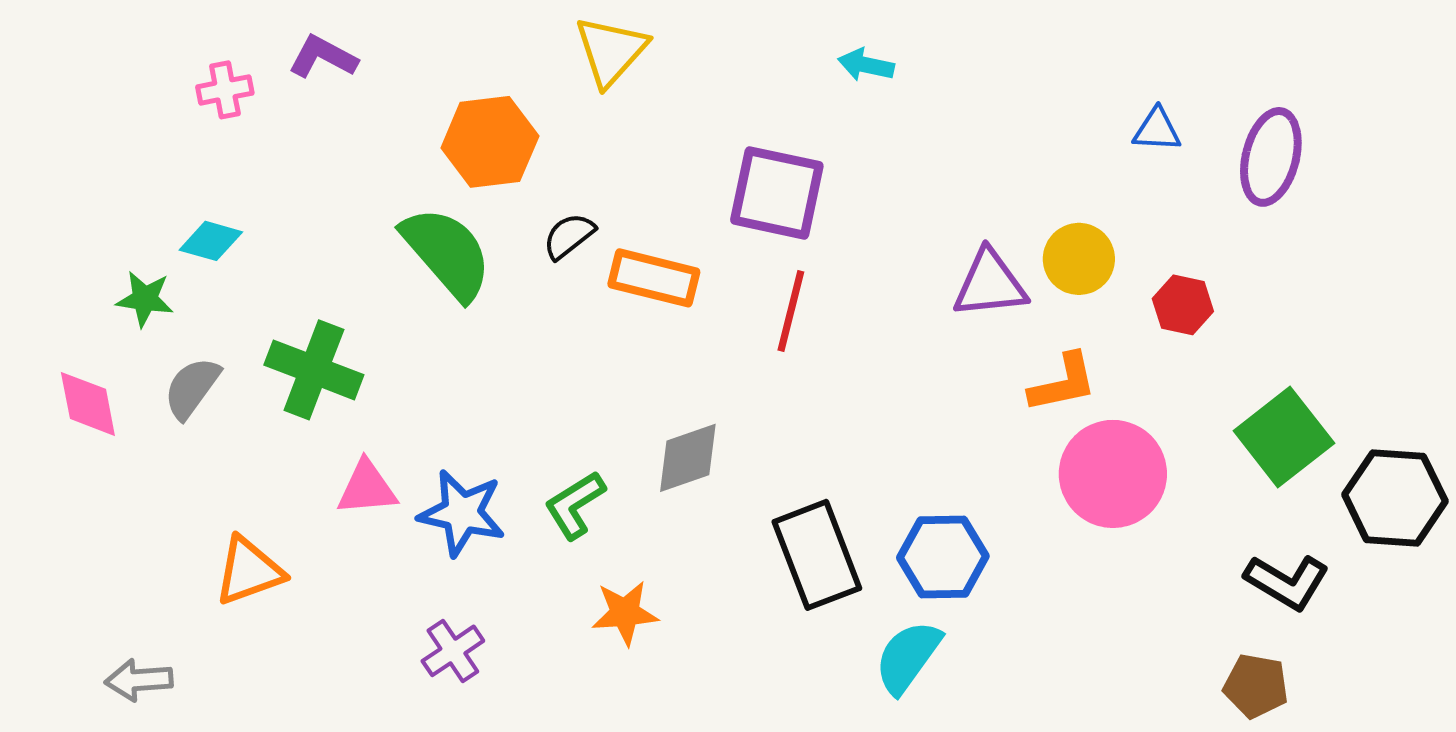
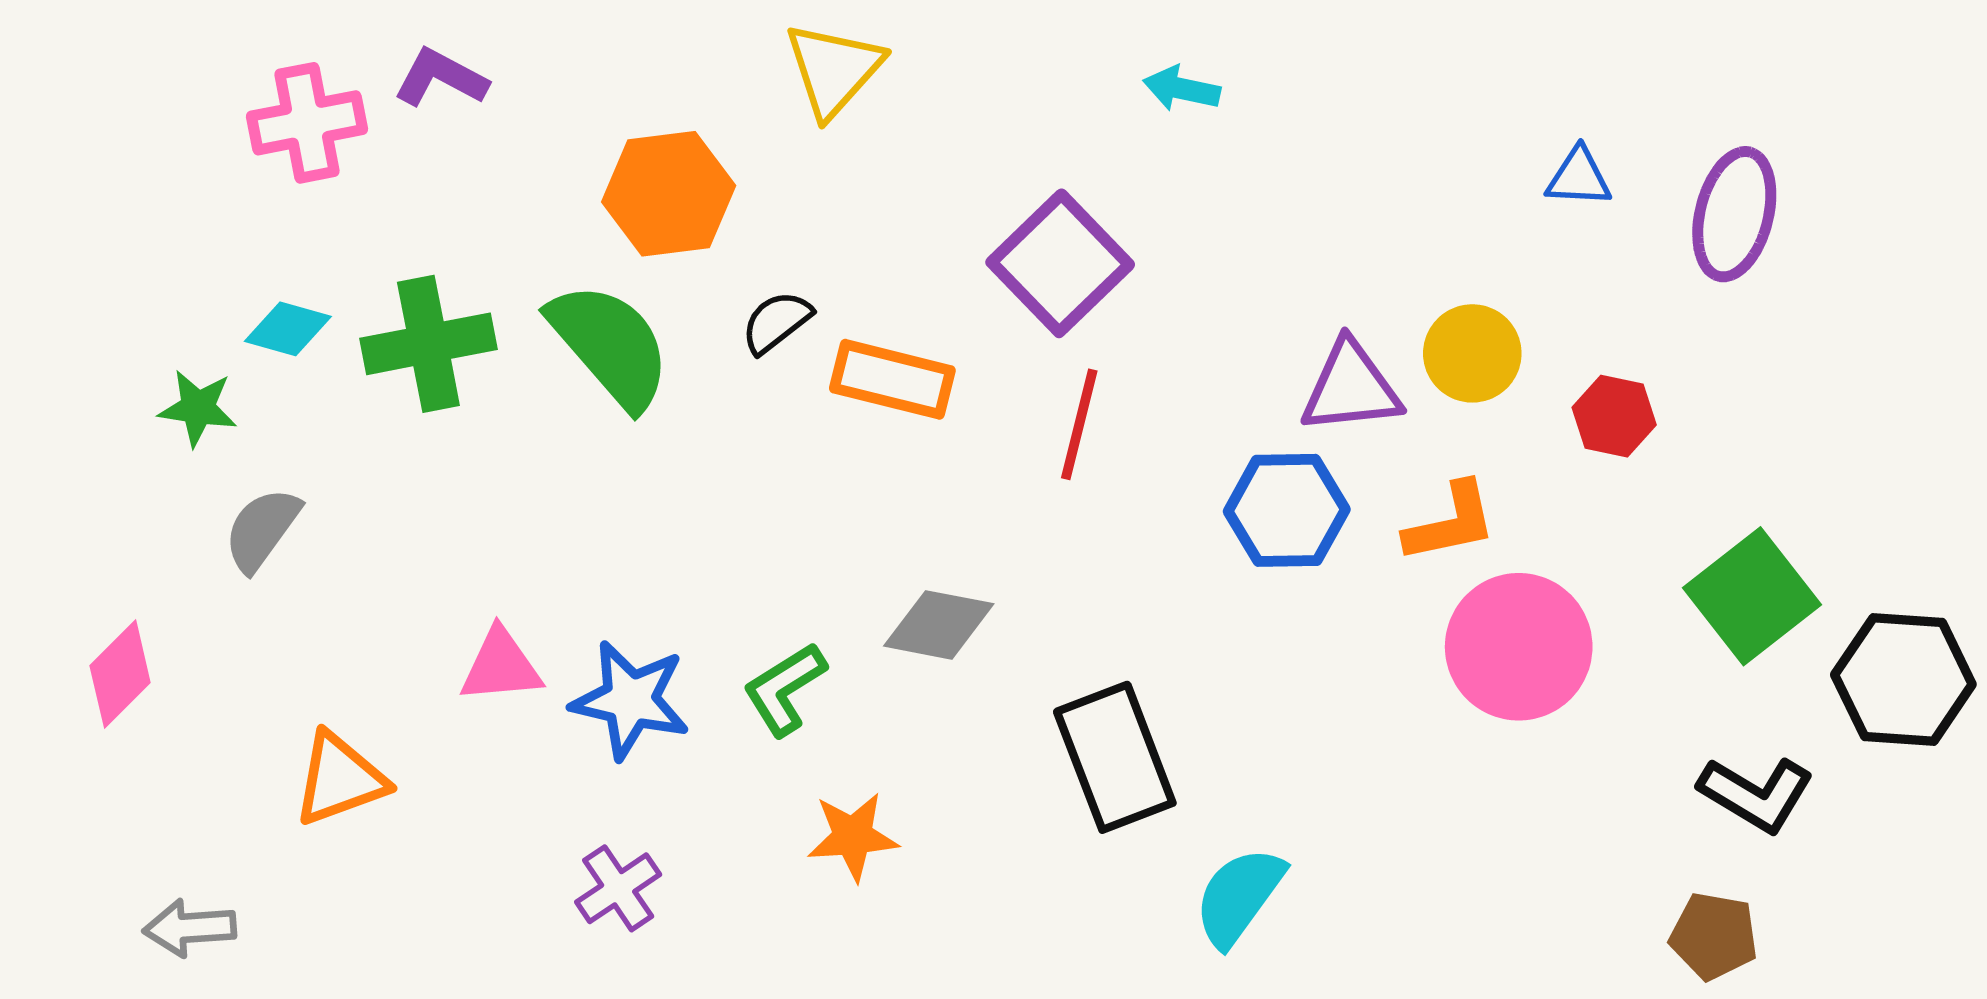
pink cross: (225, 90) -> (307, 123), size x1.5
purple square: (777, 193) -> (1060, 263), turned 34
green cross: (314, 370) -> (428, 344), moved, turned -32
pink diamond: (88, 404) -> (120, 674), moved, turned 56
gray diamond: (688, 458) -> (939, 625), turned 30
blue hexagon: (943, 557) -> (1287, 510), moved

